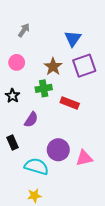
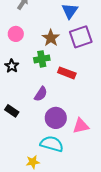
purple semicircle: (31, 120) -> (41, 94), moved
black rectangle: (12, 143) -> (12, 111), turned -32
cyan semicircle: (36, 166) -> (52, 144), moved

